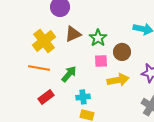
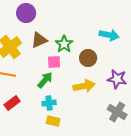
pink square: (101, 61) -> (54, 62), moved
green arrow: (69, 74) -> (45, 80), moved

